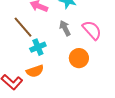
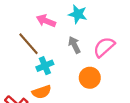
pink semicircle: (92, 30) -> (104, 47), turned -90

